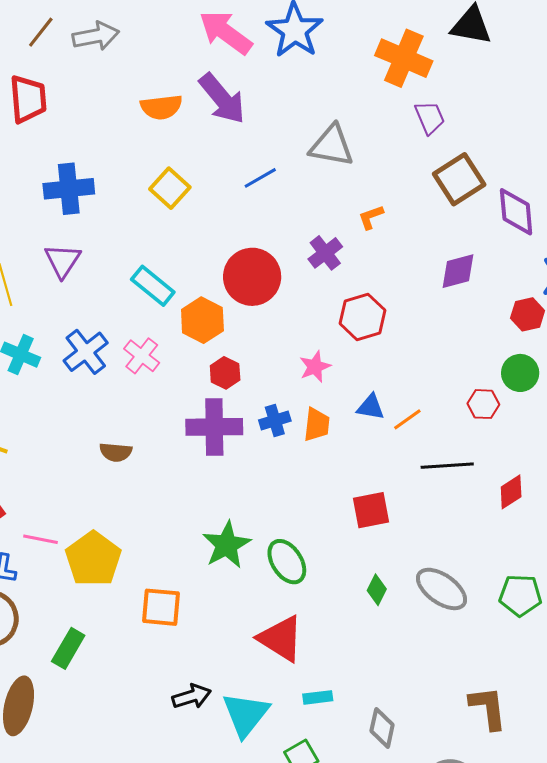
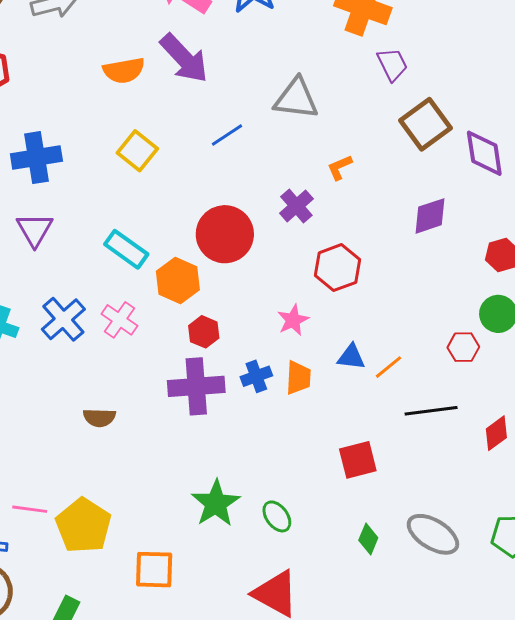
green ellipse: (287, 562) -> (277, 516), size x0.7

